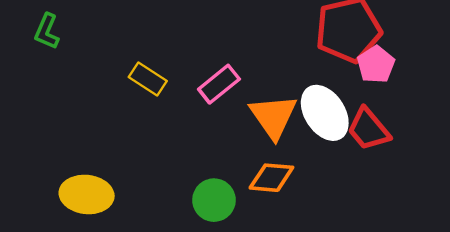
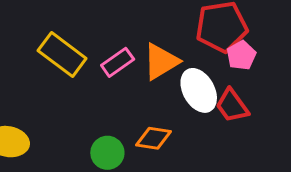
yellow rectangle: (148, 79) -> (62, 55), size x1.6
orange triangle: (273, 116) -> (161, 62), moved, turned 30

